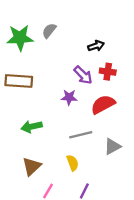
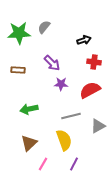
purple arrow: (83, 75) -> (52, 63), moved
brown rectangle: (19, 81) -> (18, 70), size x0.6
yellow semicircle: (73, 163) -> (64, 140), size x1.5

